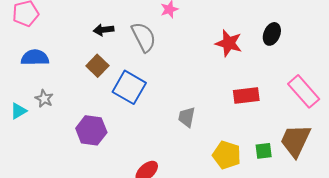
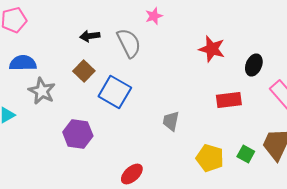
black ellipse: (272, 34) -> (254, 65), moved
gray star: (44, 99) -> (42, 91), moved, size x1.5
green square: (264, 151) -> (246, 154), turned 36

